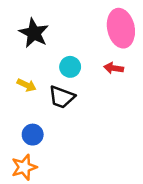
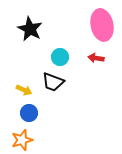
yellow arrow: (27, 85) -> (24, 90), moved

